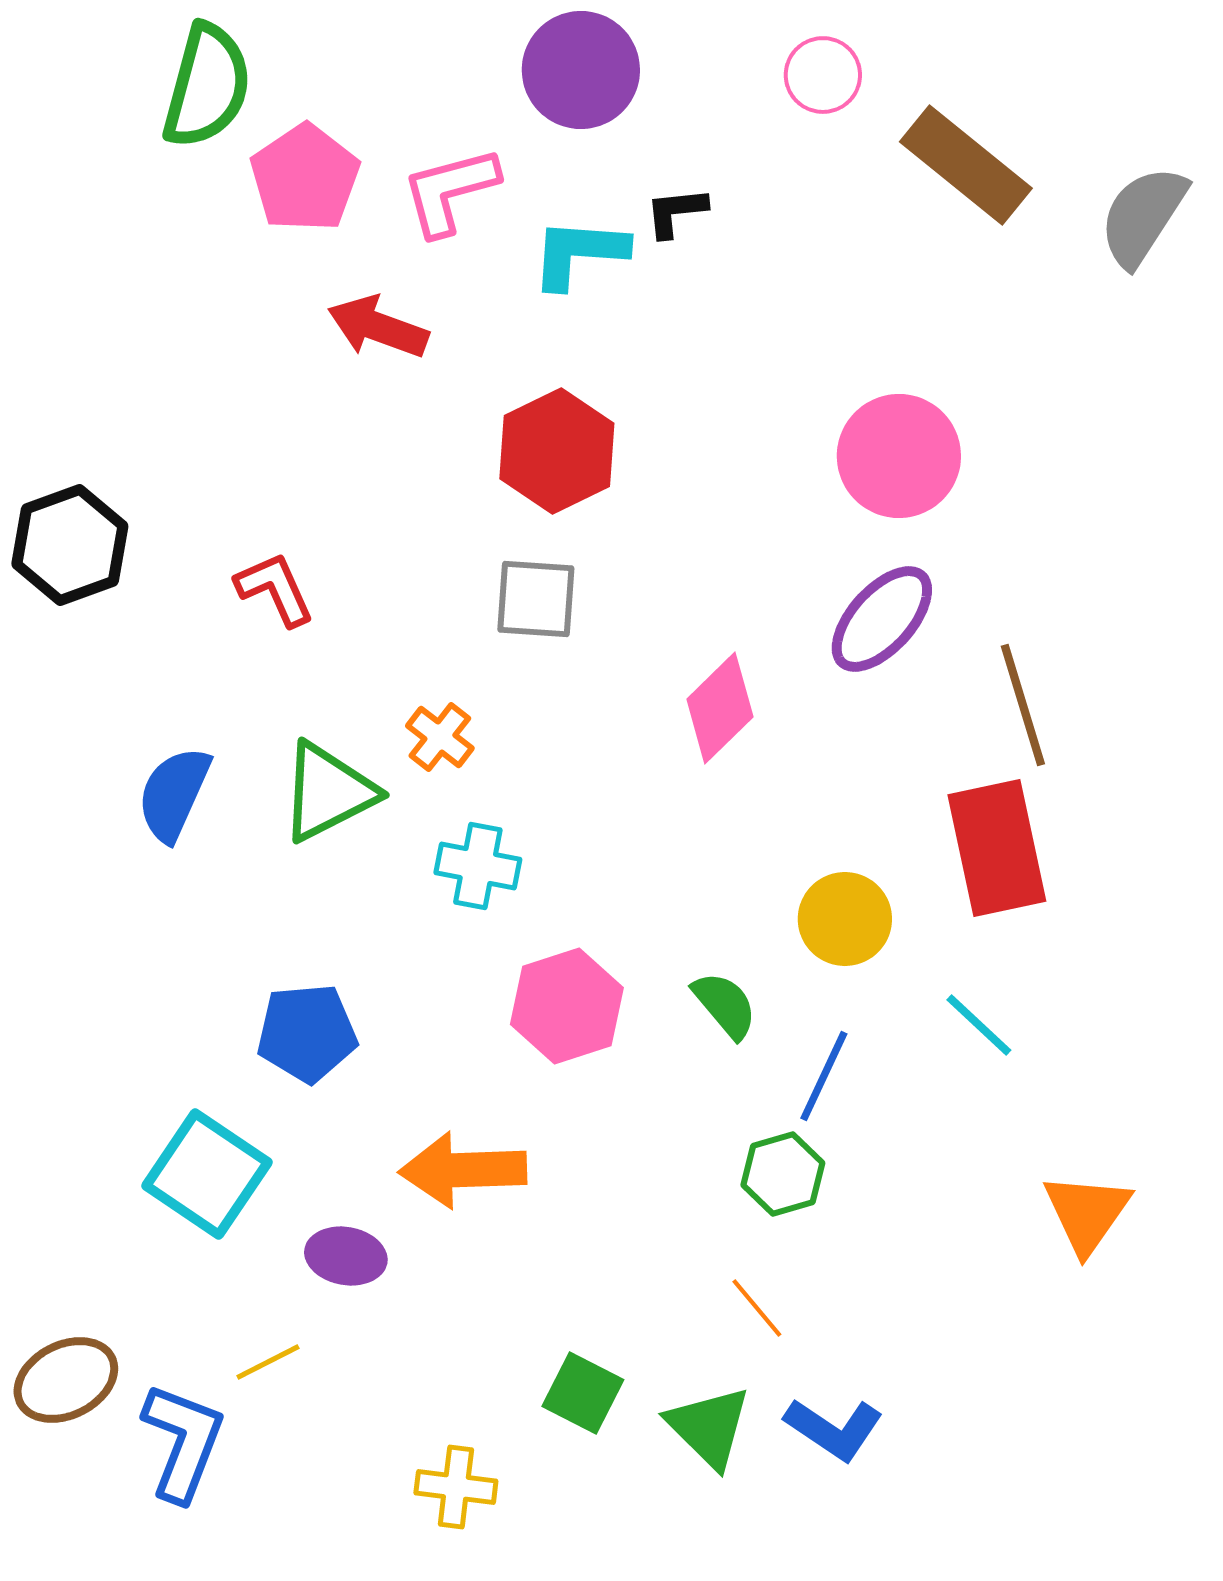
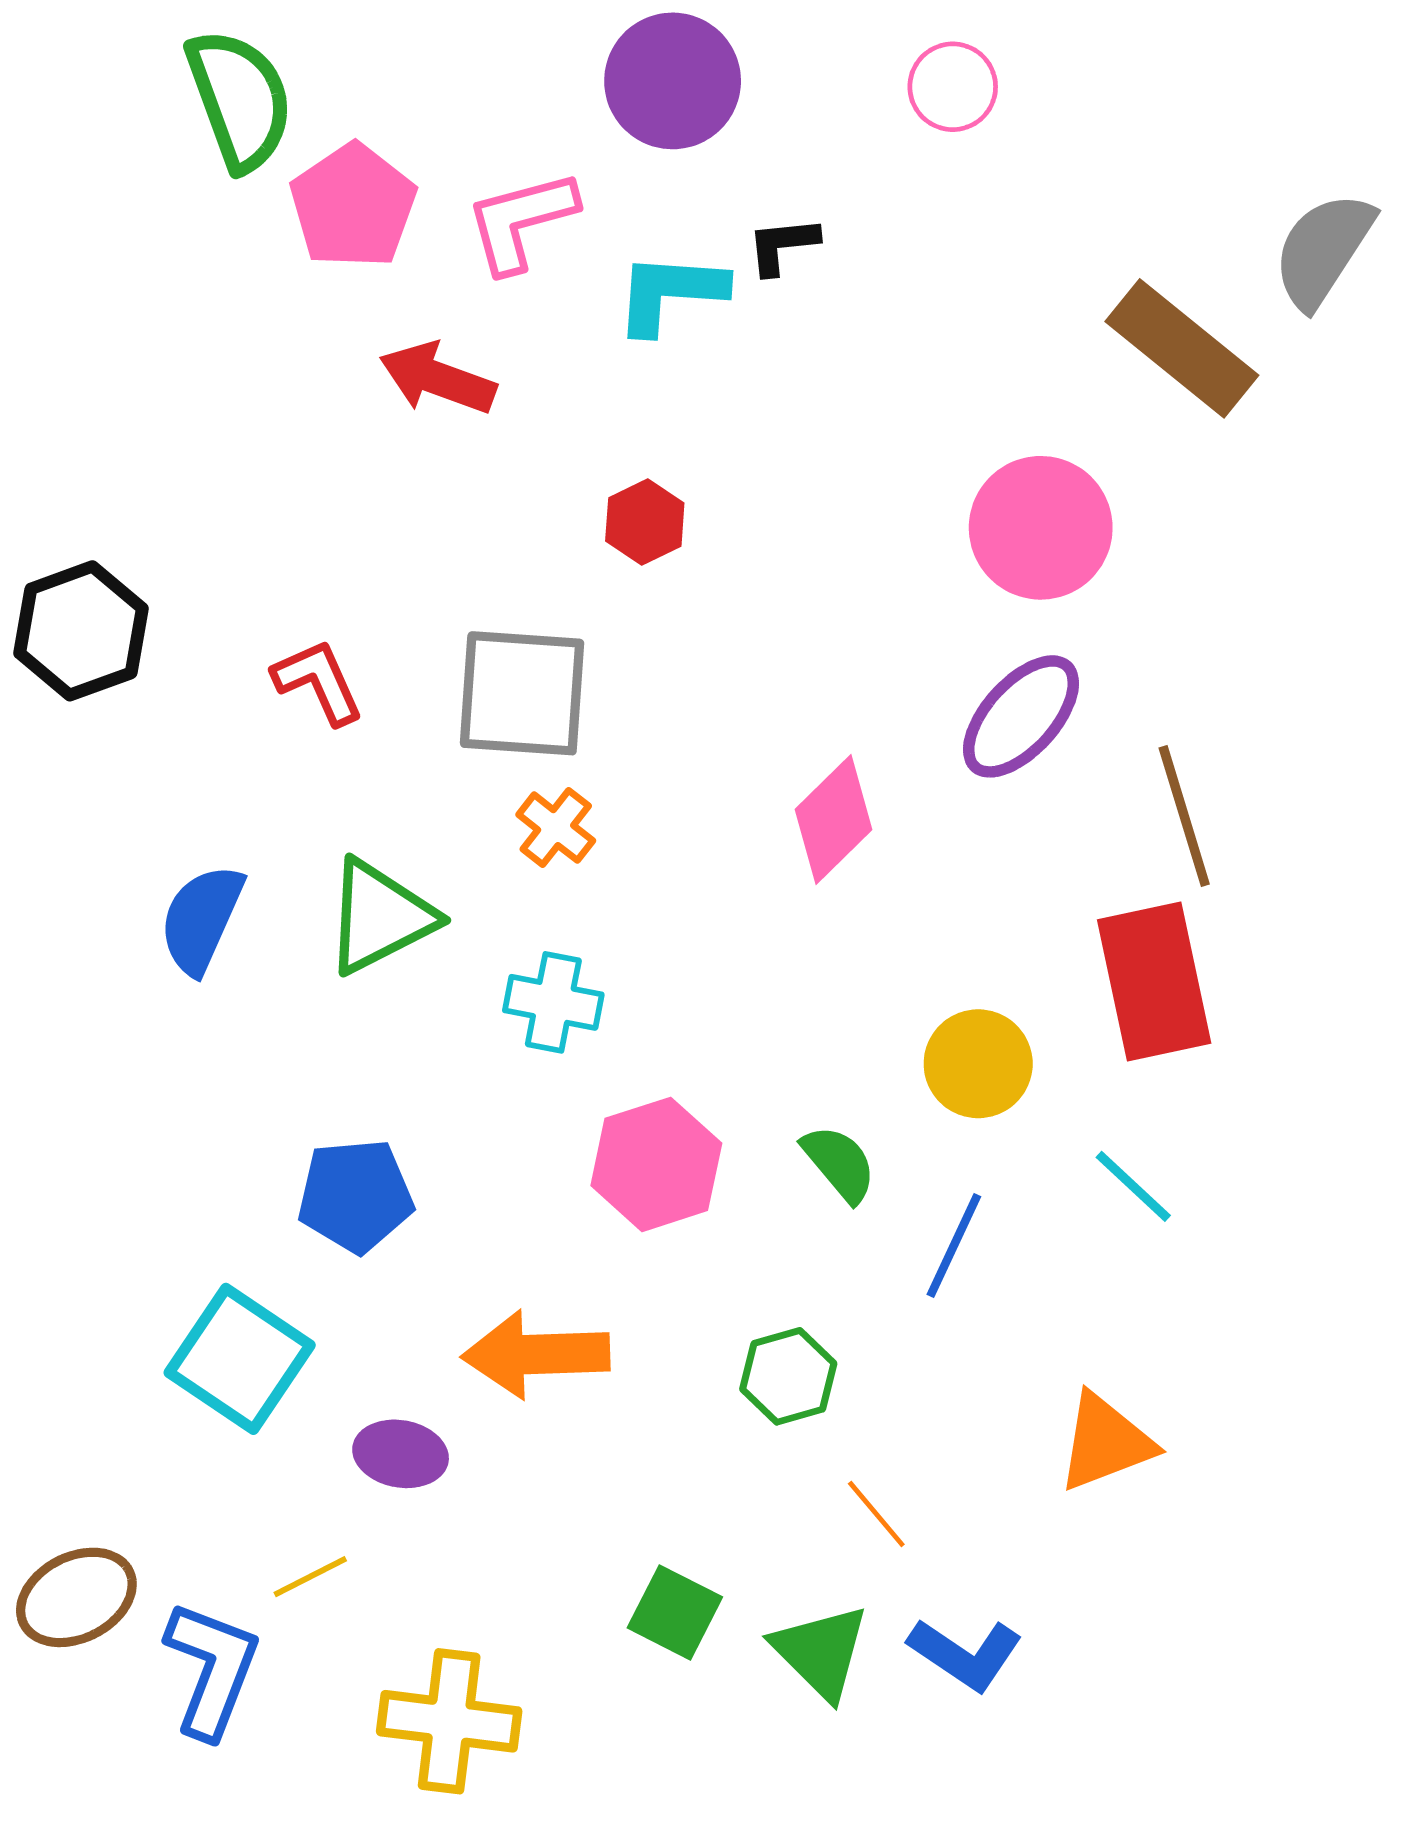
green semicircle: (207, 86) -> (240, 99), turned -35
brown rectangle: (966, 165) -> (1182, 348), moved
red hexagon: (557, 451) -> (645, 522), size x0.6
gray square: (536, 599) -> (522, 693), moved, size x1.4
orange cross: (440, 737) -> (556, 828), moved
green hexagon: (783, 1174) -> (788, 1376), moved
orange triangle: (1087, 1213) -> (1106, 1442), moved, turned 34
yellow cross: (456, 1487) -> (449, 1721), moved, size x1.5

